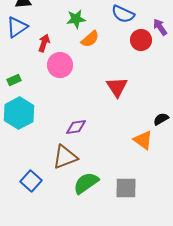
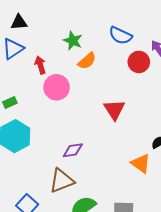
green star: (76, 19) -> (73, 41), turned 30
red arrow: (44, 43) -> (40, 65), turned -36

